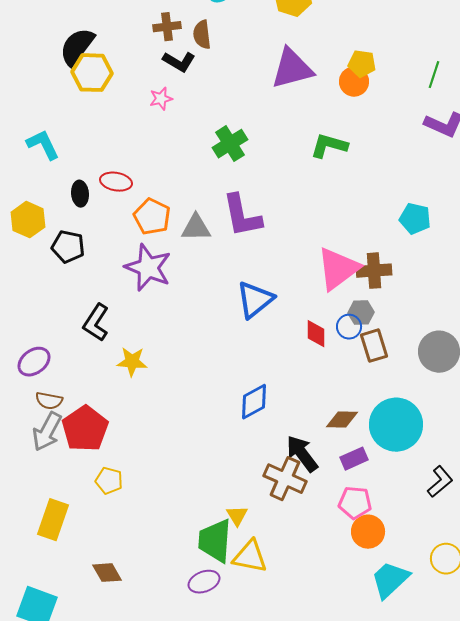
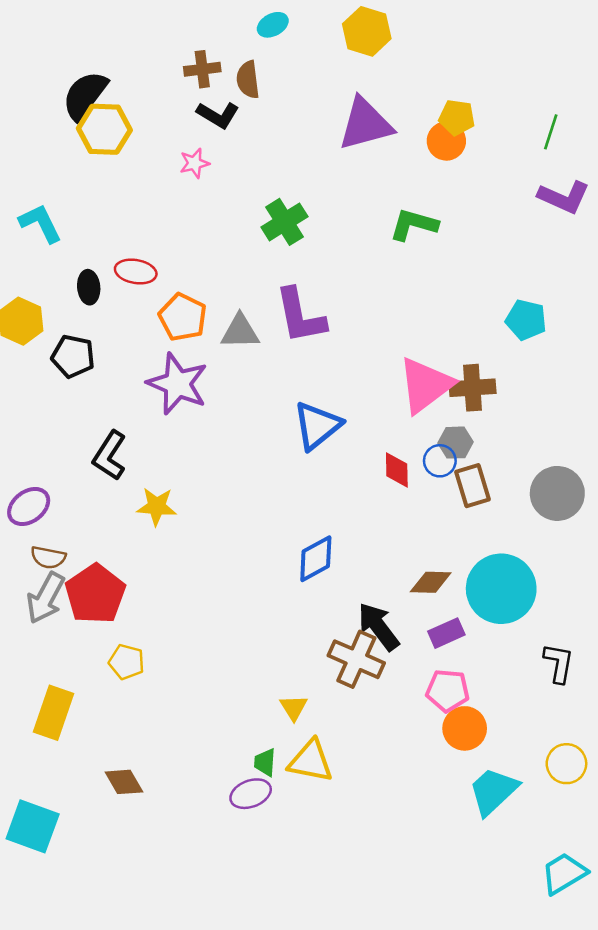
black L-shape: (440, 482) -> (559, 663), turned -40
green trapezoid: (215, 541) -> (265, 762), moved, size x0.5

